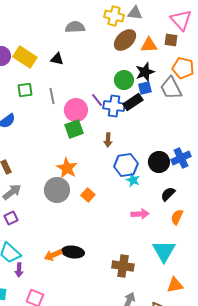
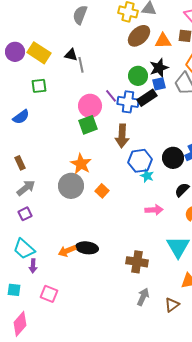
gray semicircle: (75, 27) -> (80, 15), moved, turned -66
gray line: (52, 96) -> (81, 65), moved
brown arrow: (108, 140) -> (122, 136), size x1.6

